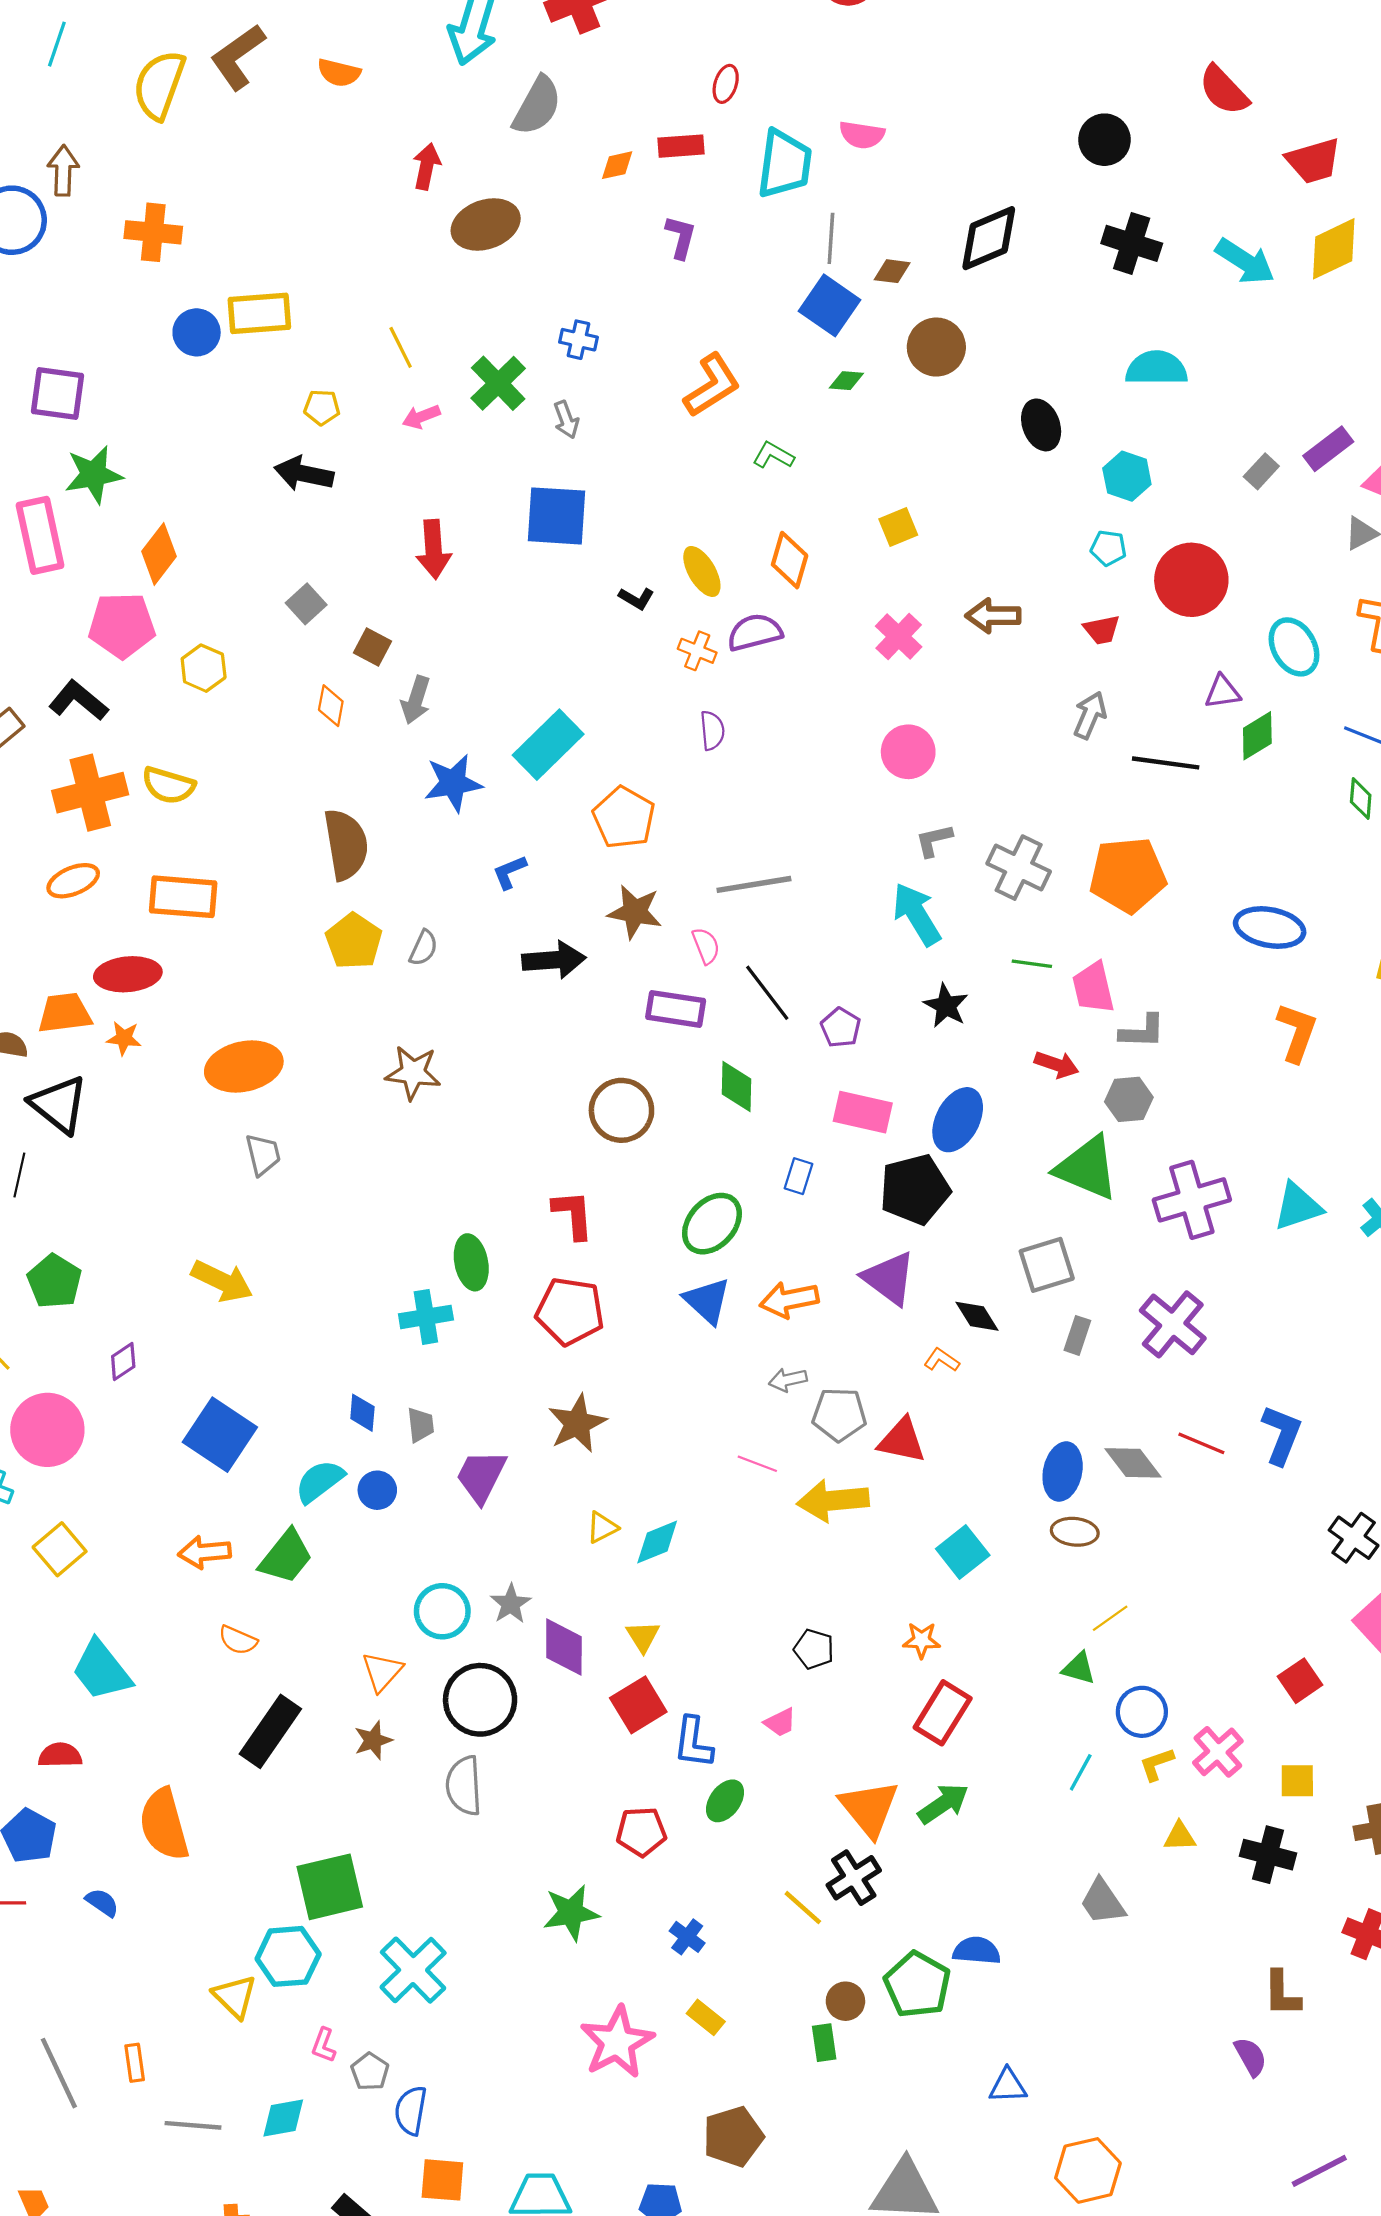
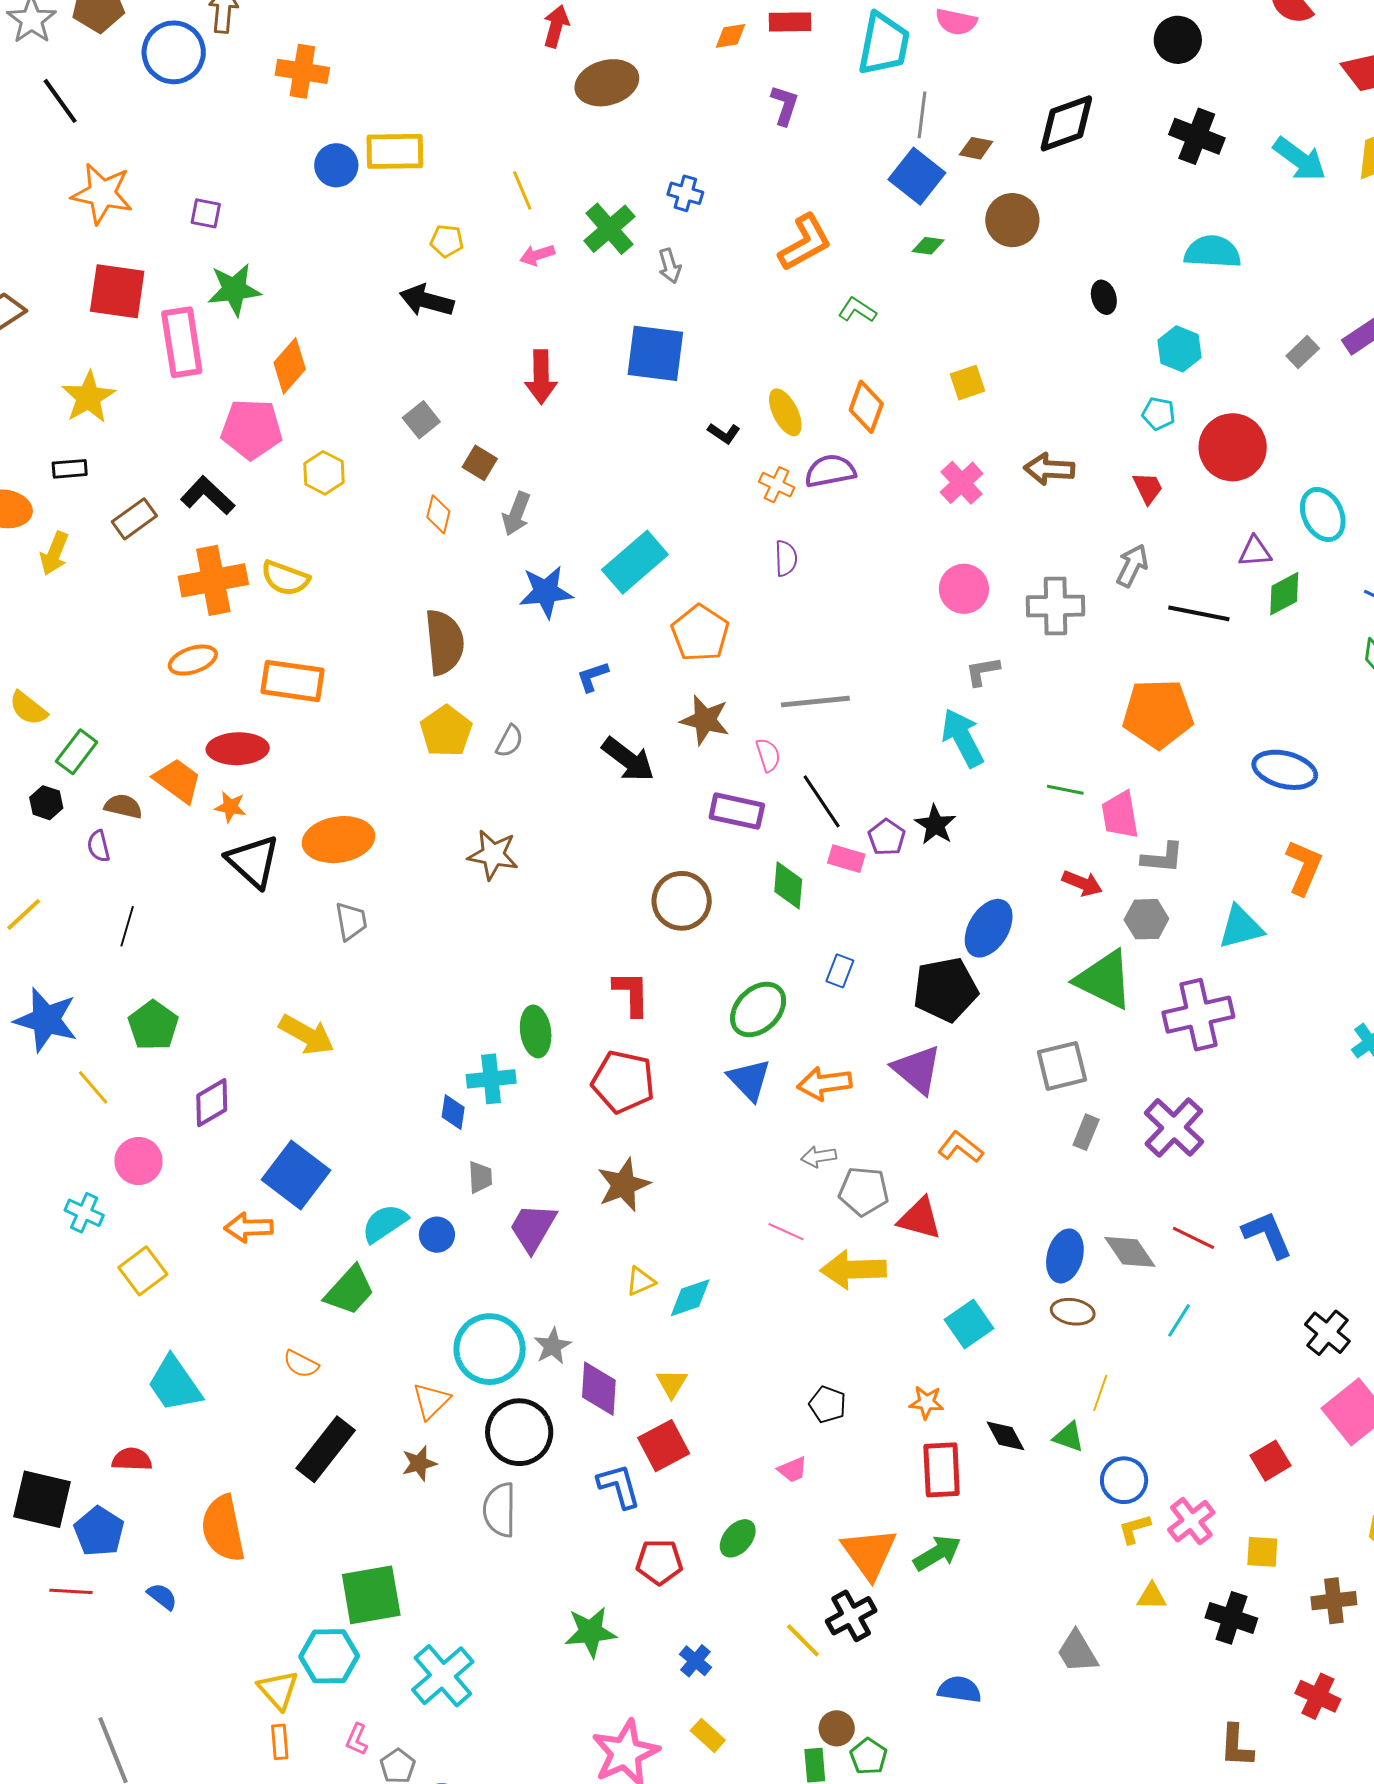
purple square: (58, 393) -> (206, 213), size x0.6
black ellipse: (1041, 425) -> (1104, 297), size x0.7
red trapezoid: (1102, 630) -> (1148, 488), turned -108
gray cross: (1019, 868) -> (1056, 606), moved, turned -30
black arrow: (554, 960) -> (628, 759), turned 38
black star: (946, 1006) -> (935, 825), moved
orange trapezoid: (65, 1013) -> (178, 781), turned 40
black triangle: (59, 1104) -> (253, 861), moved
pink rectangle: (863, 1112) -> (846, 859), moved, size x0.7
cyan triangle: (1298, 1206) -> (1241, 927), moved
black diamond: (977, 1316) -> (1006, 1436), moved
orange L-shape: (942, 1360) -> (960, 1147), size x1.4
purple diamond: (123, 1361) -> (212, 1103), size x1.4
blue diamond: (362, 1413) -> (453, 1112), moved
pink circle: (47, 1430) -> (138, 1161), size x0.7
blue L-shape: (1282, 1435) -> (1267, 1235), turned -48
orange arrow: (204, 1552) -> (249, 1228), moved
cyan circle: (442, 1611) -> (490, 1349), size x1.4
yellow line: (1110, 1618) -> (1100, 1393), turned -39
red rectangle: (943, 1713) -> (942, 1470), turned -38
blue L-shape: (693, 1742) -> (619, 1486), moved, turned 153
cyan line: (1081, 1772) -> (1179, 1320), moved
green pentagon: (917, 1985) -> (869, 1756), moved, size x0.6
orange rectangle: (135, 2063) -> (280, 1742), moved

